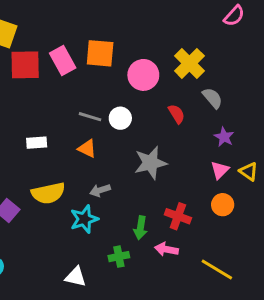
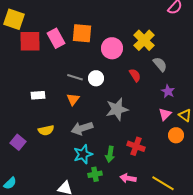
orange triangle: (87, 148) -> (73, 99), turned 40
gray arrow: (100, 190) -> (82, 128), size x1.5
yellow semicircle: (48, 193) -> (46, 130), size x0.7
orange circle: (223, 205) -> (176, 135), moved
cyan star: (84, 219) -> (83, 154), moved
pink arrow: (166, 249) -> (128, 178), moved

